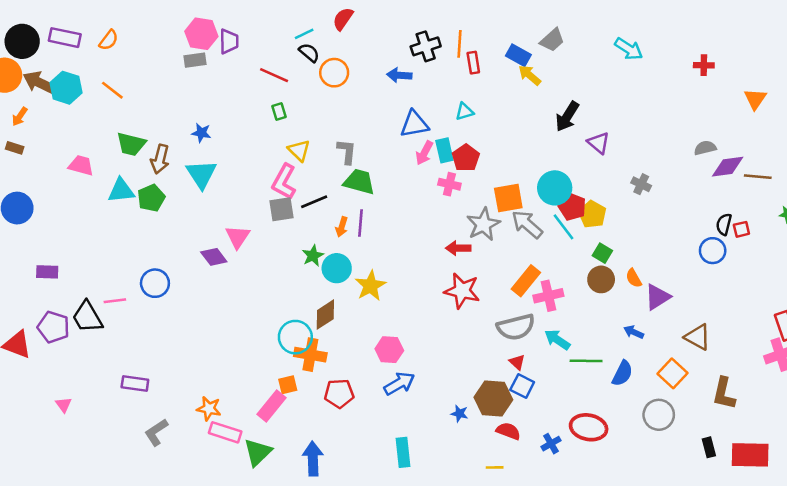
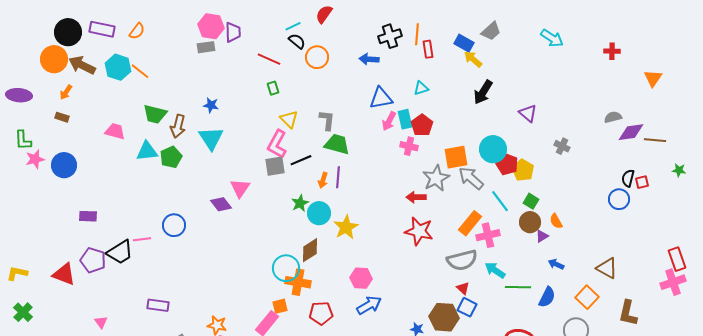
cyan hexagon: (66, 88) -> (118, 67), moved
black arrow: (567, 117) -> (483, 92), moved
cyan line: (563, 227) -> (500, 201), moved
purple triangle: (657, 297) -> (542, 236), moved, size x0.6
black trapezoid: (87, 317) -> (120, 252), turned -92

